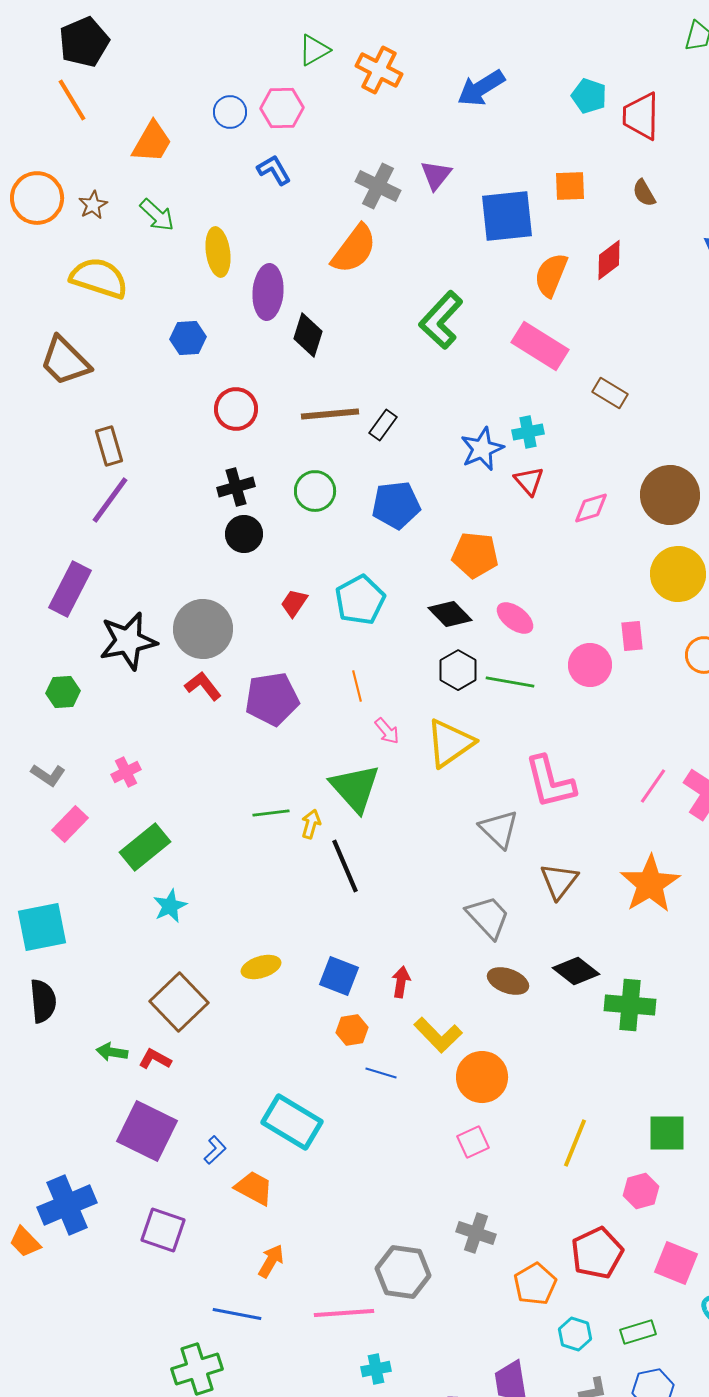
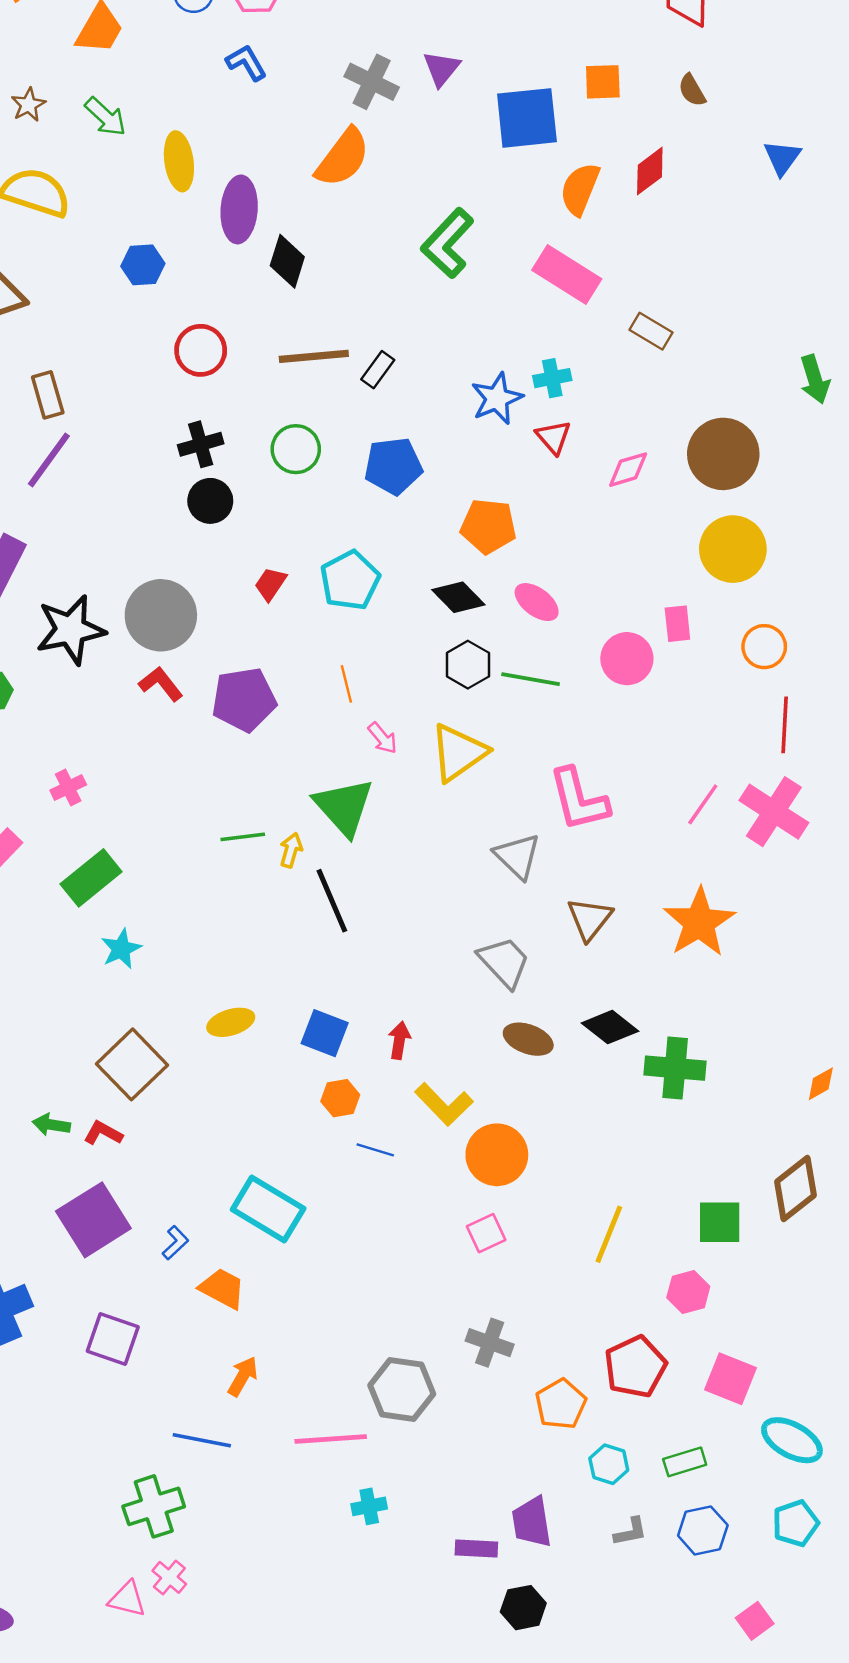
purple square: (147, 1131) -> (93, 1220), turned 32

